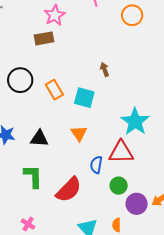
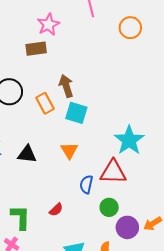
brown arrow: (105, 69) -> (66, 86), moved, size x1.5
green L-shape: (33, 176) -> (21, 217), moved
red semicircle: (69, 190) -> (56, 210), size x0.5

